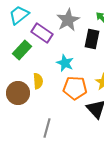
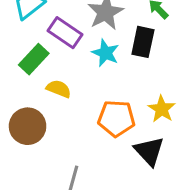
cyan star: (65, 63) -> (105, 53), moved
yellow semicircle: (38, 81) -> (59, 89), moved, turned -63

